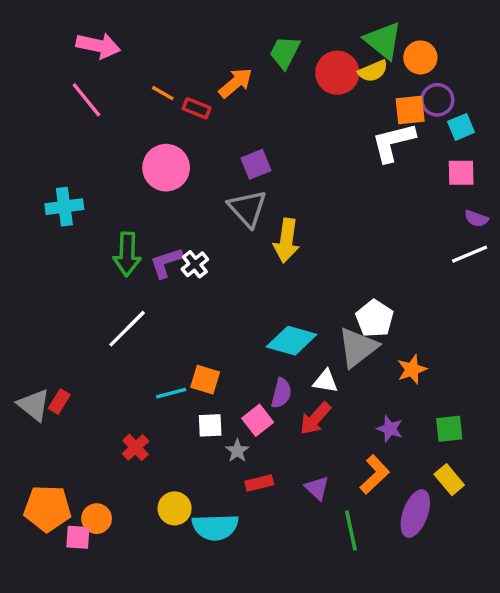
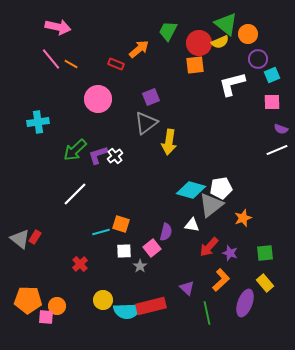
orange line: (163, 93) -> (71, 64), moved
orange square: (410, 110) -> (195, 65), moved
gray triangle: (247, 208) -> (146, 123), turned 35
green arrow: (127, 254) -> (75, 150), turned 45
white pentagon: (375, 319) -> (221, 188), turned 30
cyan diamond: (292, 341) -> (191, 190), moved
red arrow: (315, 419) -> (209, 247), moved
red rectangle: (259, 483) -> (151, 306), moved, size x1.8

